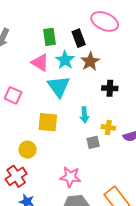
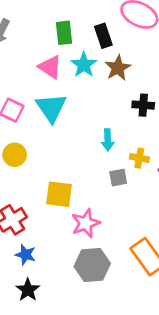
cyan triangle: (59, 86) -> (51, 108), moved
yellow square: (48, 122) -> (59, 194), moved
yellow circle: (28, 150) -> (15, 155), moved
pink star: (70, 177) -> (86, 223), turned -30

